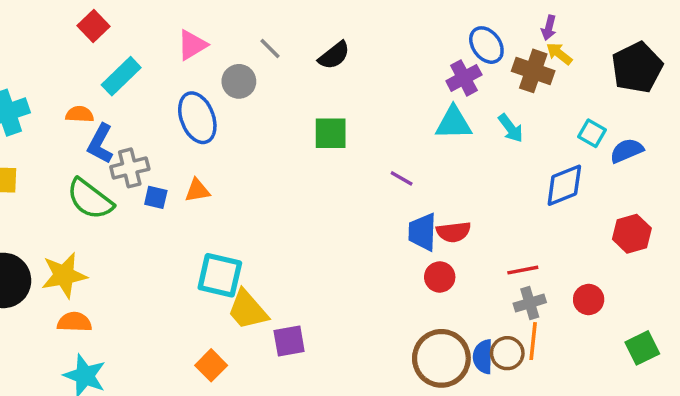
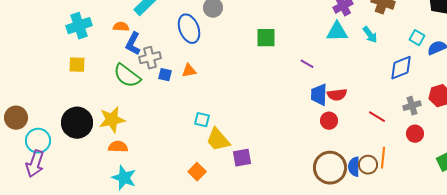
red line: (523, 270) -> (377, 117), turned 42
cyan square: (220, 275) -> (202, 120), size x0.6
gray cross: (530, 303) -> (412, 106), moved

